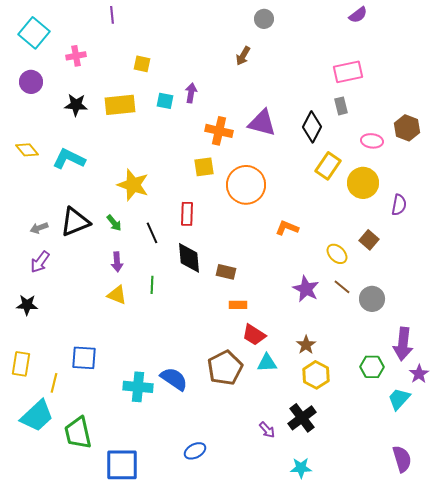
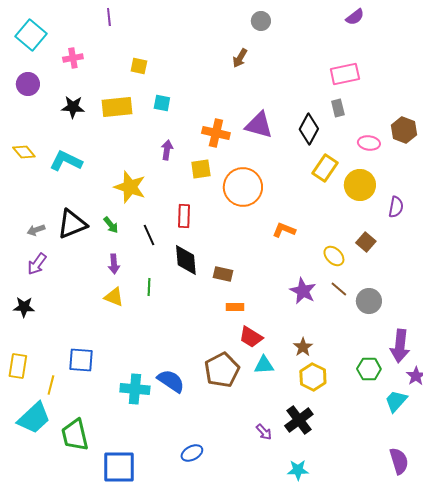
purple arrow: (191, 93) -> (167, 150), moved

